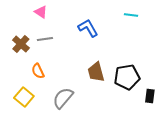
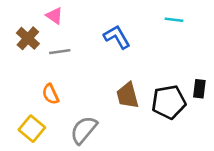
brown cross: (21, 44) -> (28, 38), moved
black rectangle: (150, 96) -> (199, 89), moved

